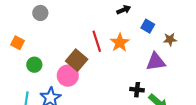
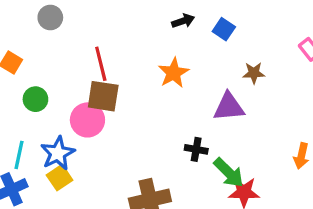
blue square: (148, 26) -> (224, 29), moved
red line: (97, 41) -> (101, 64), moved
brown square: (77, 60) -> (103, 96), turned -35

